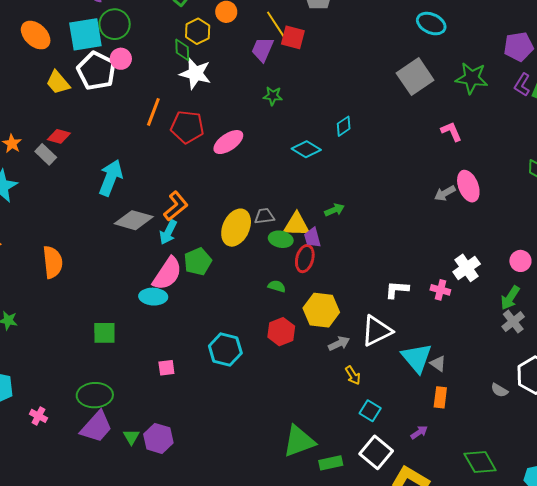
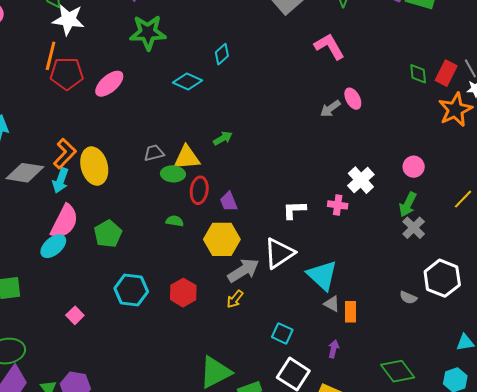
green star: (273, 96) -> (148, 33), size x1.8
orange line: (153, 112) -> (51, 56), moved
pink L-shape: (451, 131) -> (329, 46), size x1.4
pink ellipse: (468, 186) -> (353, 99), size x0.7
yellow ellipse: (236, 228) -> (94, 166), moved, turned -33
purple trapezoid: (312, 238) -> (229, 202), moved
green pentagon: (198, 262) -> (108, 234), moved
cyan ellipse: (153, 297) -> (53, 246), turned -36
red hexagon: (281, 332) -> (183, 293), moved
gray arrow: (339, 344) -> (243, 270), size x1.5
gray triangle: (438, 364) -> (332, 304), moved
pink square: (166, 368) -> (75, 315), turned -30
yellow arrow: (353, 375) -> (235, 299), moved, turned 78
purple arrow: (419, 432) -> (334, 349), turned -36

